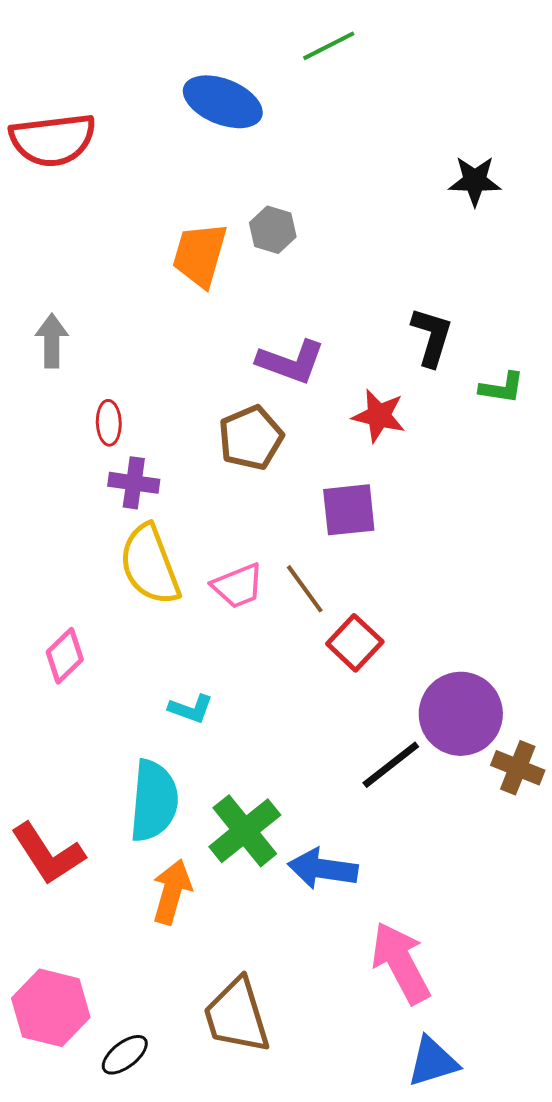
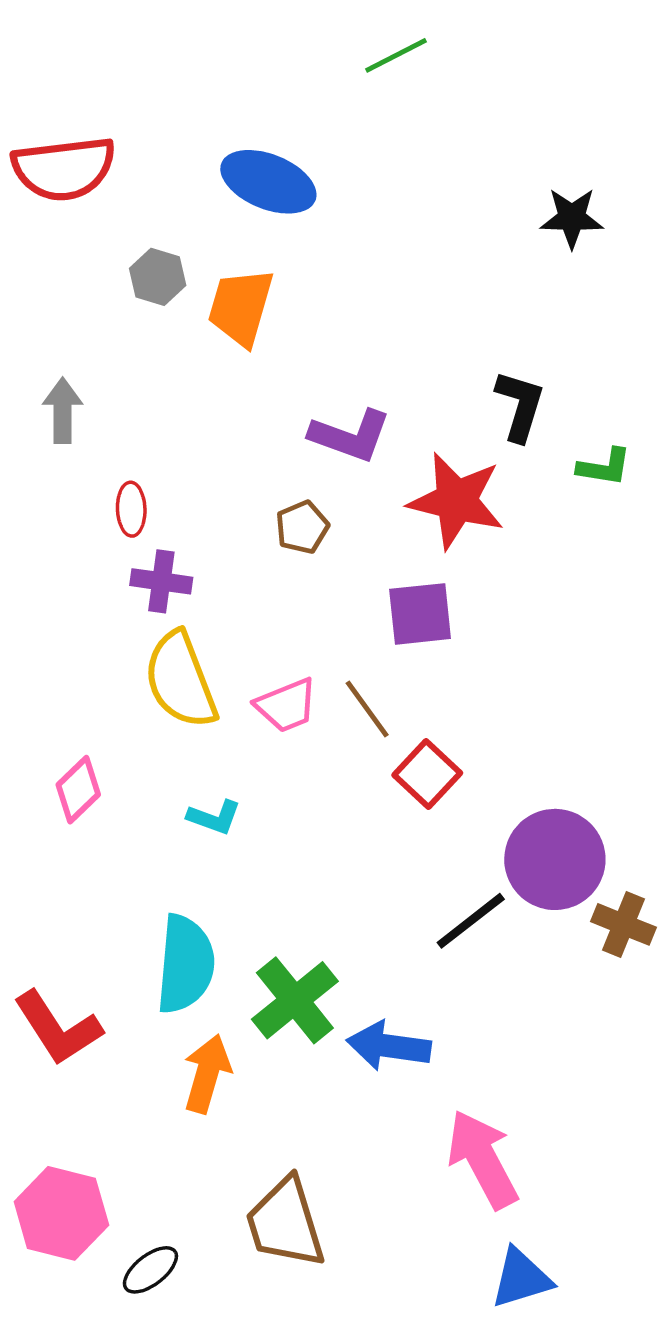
blue ellipse: (223, 102) -> (268, 182), moved
gray hexagon: (273, 230) -> (158, 277), moved
red star: (379, 416) -> (456, 501), size x1.5
brown pentagon: (251, 438) -> (302, 527), size x0.7
cyan L-shape: (191, 709) -> (214, 817), moved

